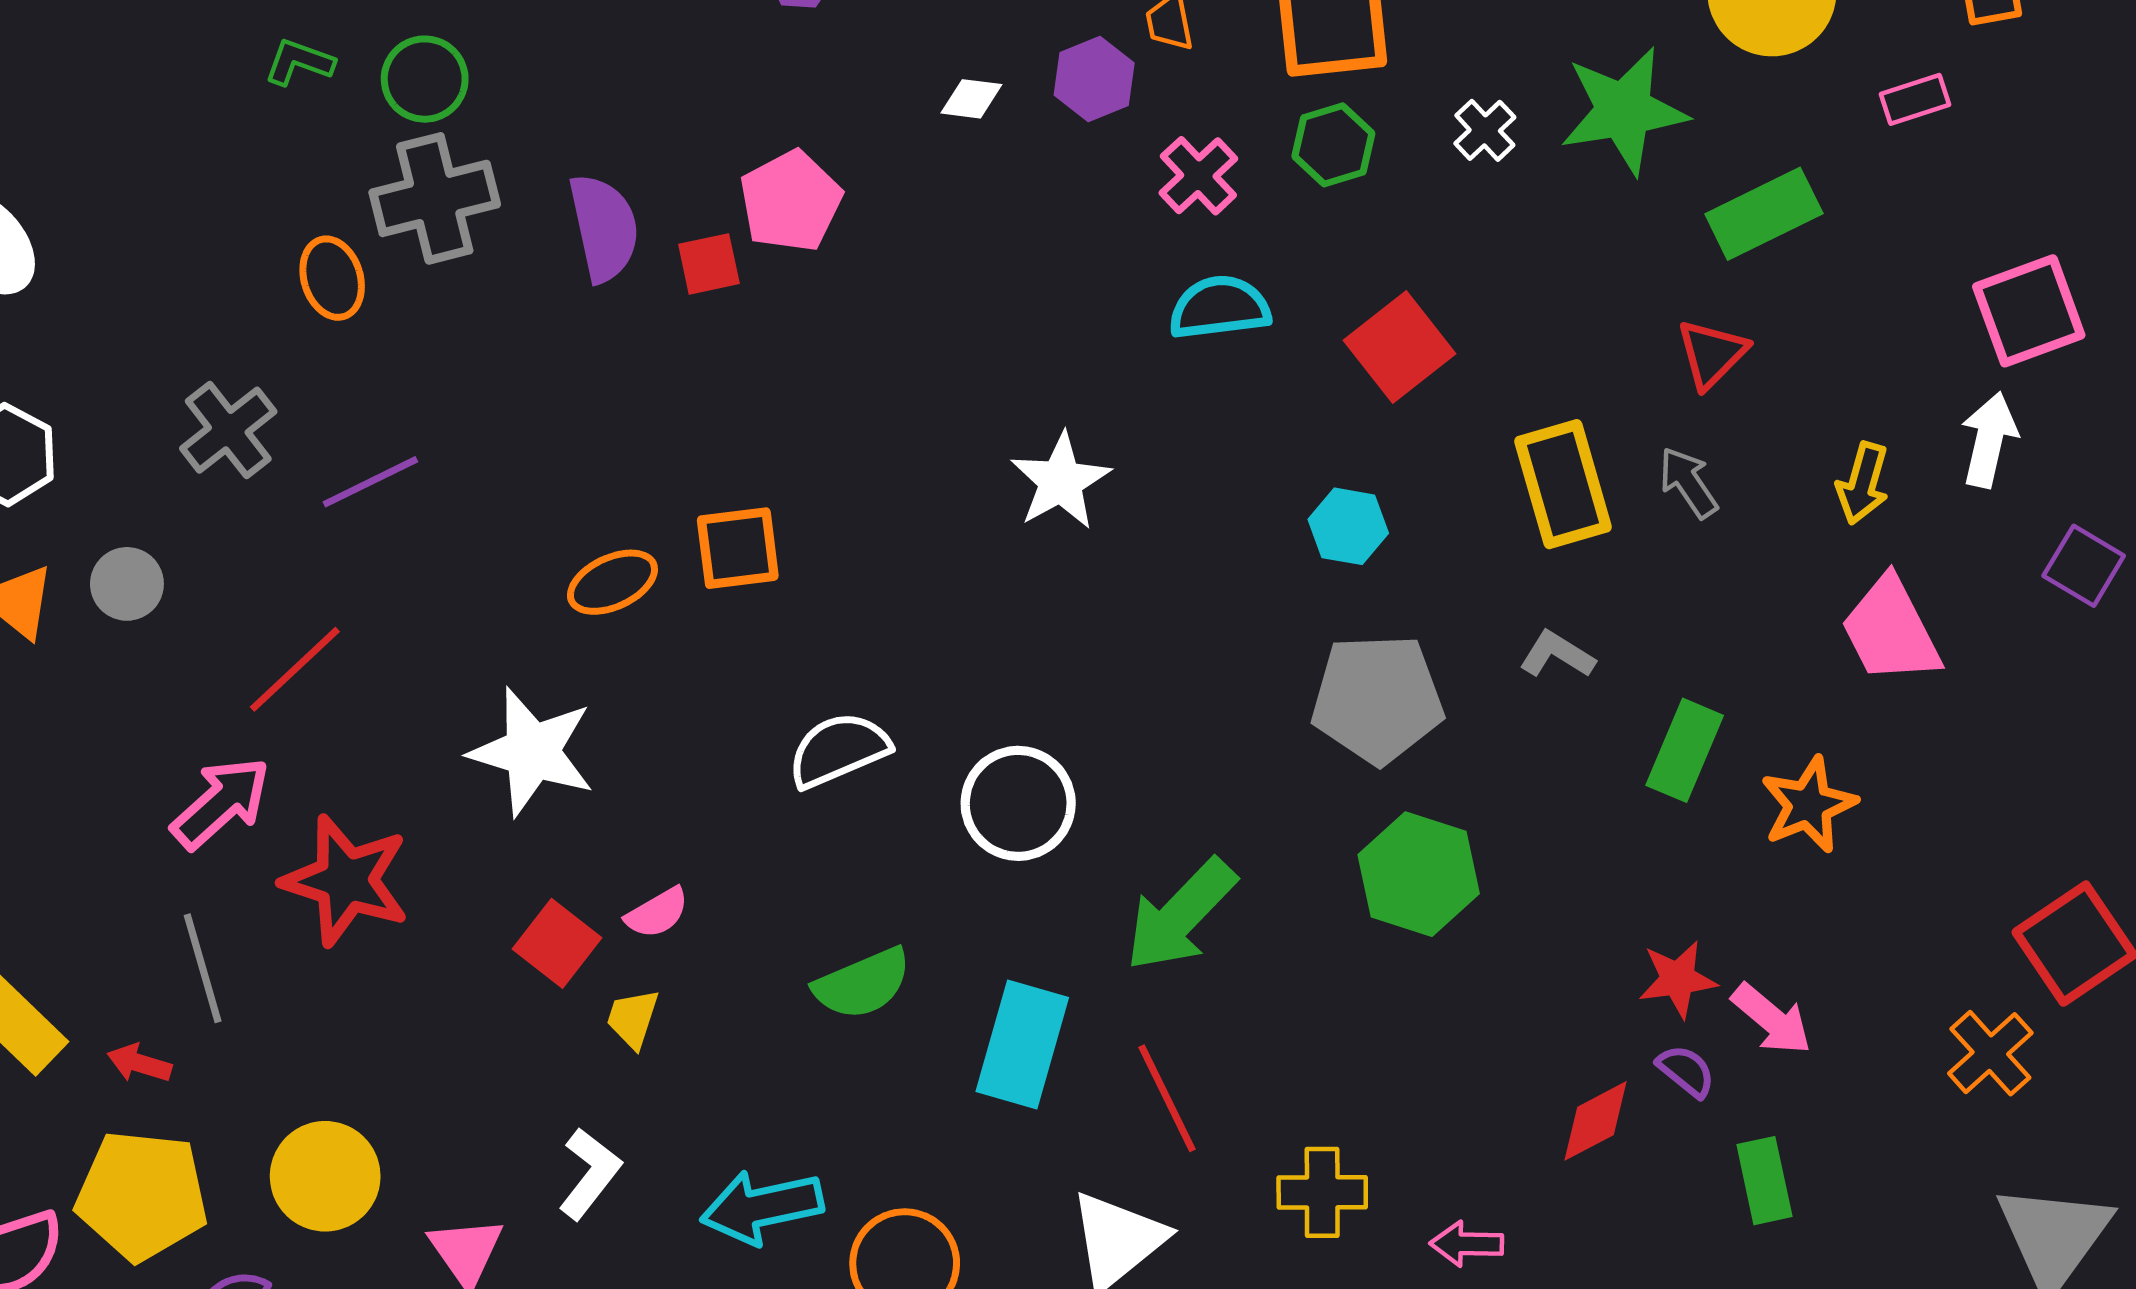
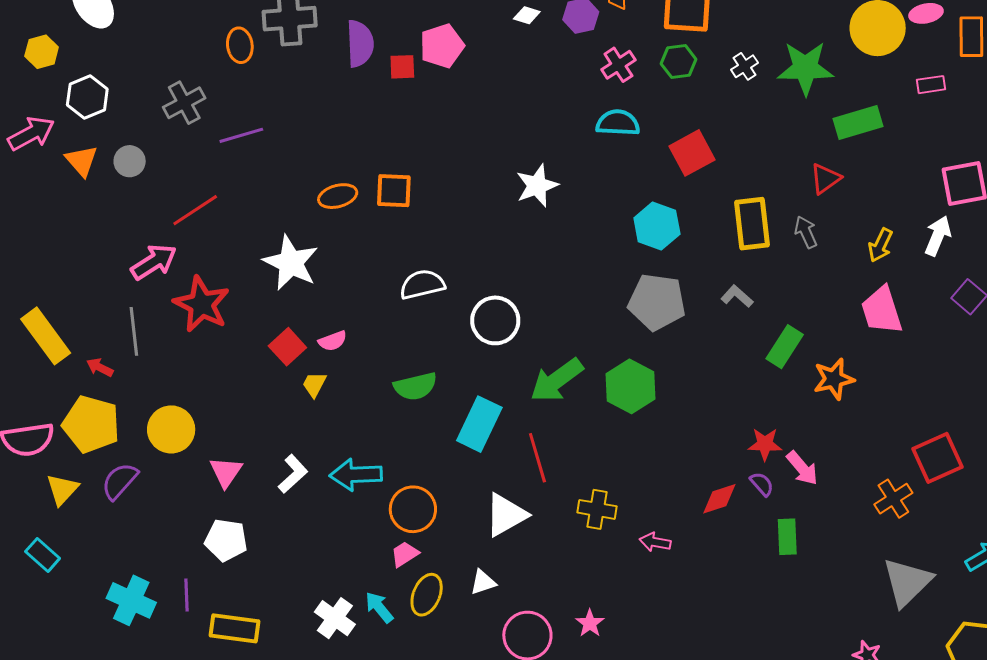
cyan hexagon: (1348, 526) -> (657, 226), size x1.4
green hexagon: (1419, 874) -> (630, 386), moved
white L-shape: (590, 1173) -> (293, 474), moved

